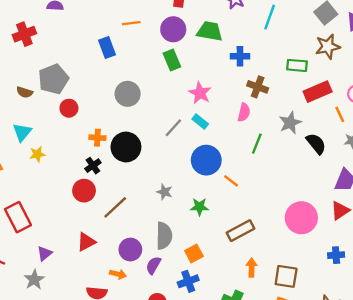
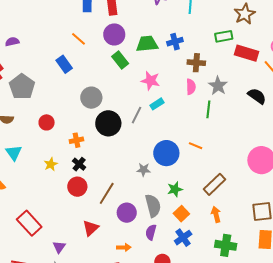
orange line: (131, 23) -> (79, 39), turned 63
green trapezoid: (210, 31) -> (147, 44), moved
gray pentagon: (53, 79) -> (22, 87), moved
red rectangle: (318, 92) -> (246, 53), turned 55
cyan rectangle: (200, 121) -> (157, 104), turned -56
gray star: (290, 123) -> (218, 86), moved
black circle: (126, 147) -> (108, 123), moved
yellow star: (37, 154) -> (51, 164), moved
blue circle: (206, 160) -> (166, 153), moved
green star: (199, 207) -> (175, 189), moved
purple circle: (130, 250) -> (127, 213), moved
orange arrow: (252, 268) -> (216, 214), moved

